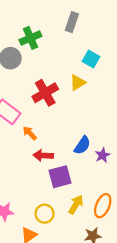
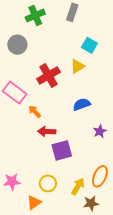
green cross: (30, 38) -> (35, 16), moved
blue semicircle: (82, 145) -> (82, 104), moved, turned -144
yellow arrow: (76, 205) -> (78, 186), moved

